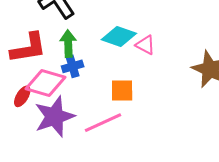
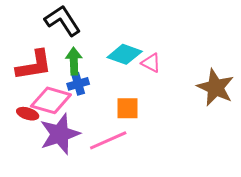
red ellipse: (22, 96) -> (28, 114), turned 75

